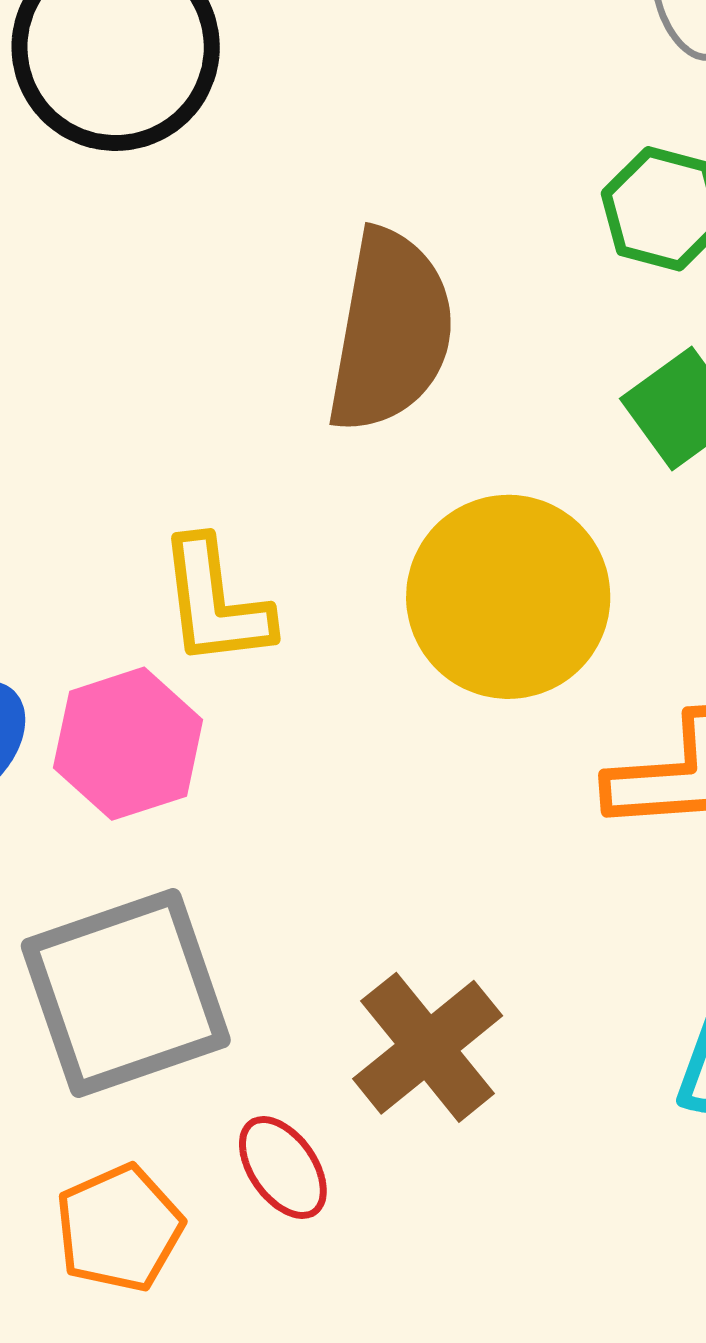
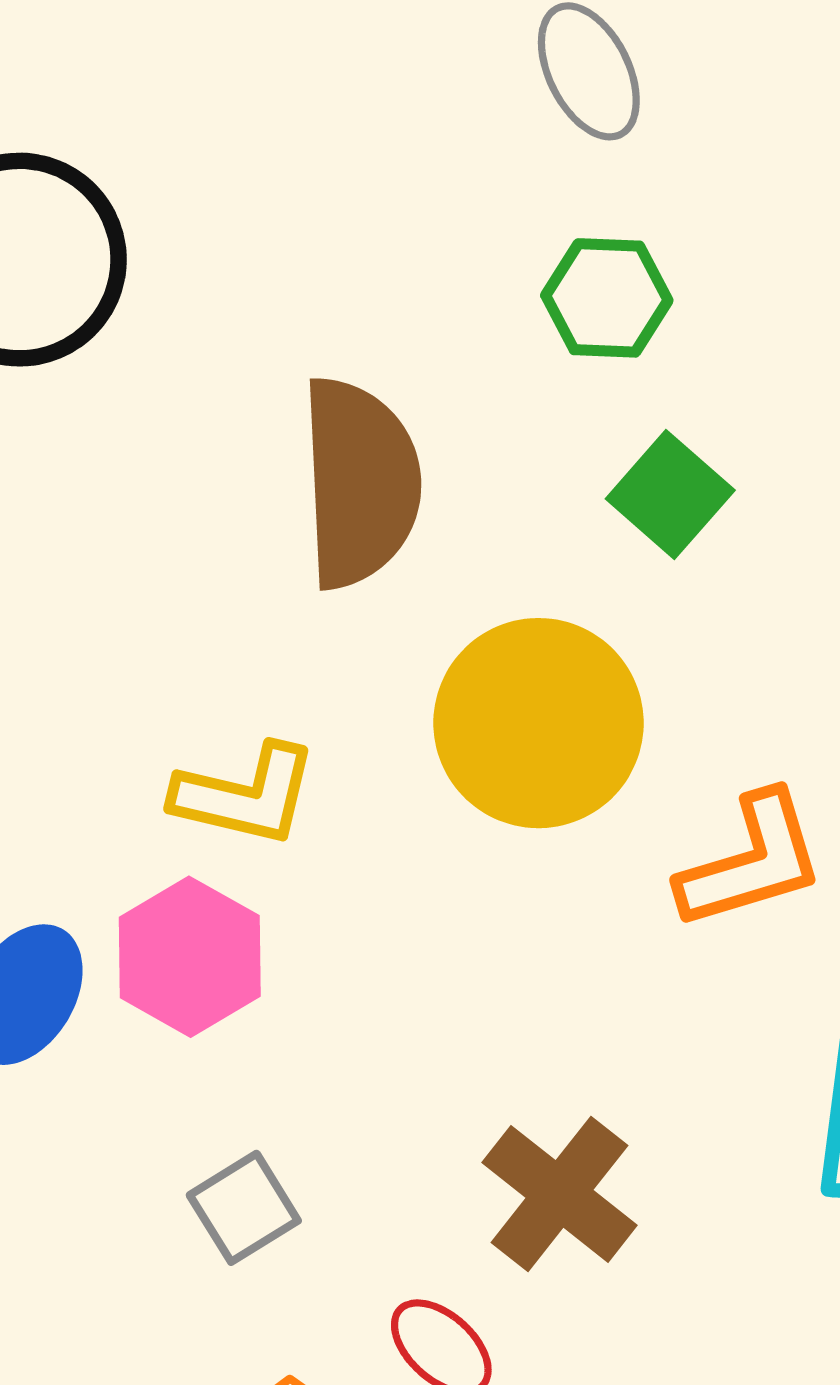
yellow L-shape: (215, 602) -> (245, 795), turned -57
gray square: (126, 993) -> (244, 1208), size x0.5

